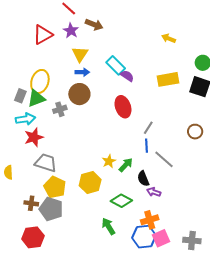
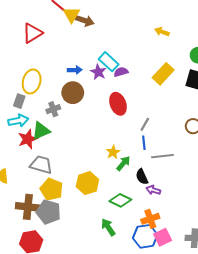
purple star: (71, 31) -> (98, 72), moved
yellow triangle: (80, 54) -> (71, 15), moved
purple semicircle: (127, 76) -> (121, 72), turned -48
yellow rectangle: (168, 79) -> (163, 74), turned -35
gray rectangle: (20, 96) -> (19, 101), moved
green triangle: (36, 98) -> (41, 131), moved
gray line: (164, 159) -> (162, 156), turned -45
yellow star: (109, 161) -> (113, 152), moved
brown cross: (31, 203) -> (28, 207), size x1.6

